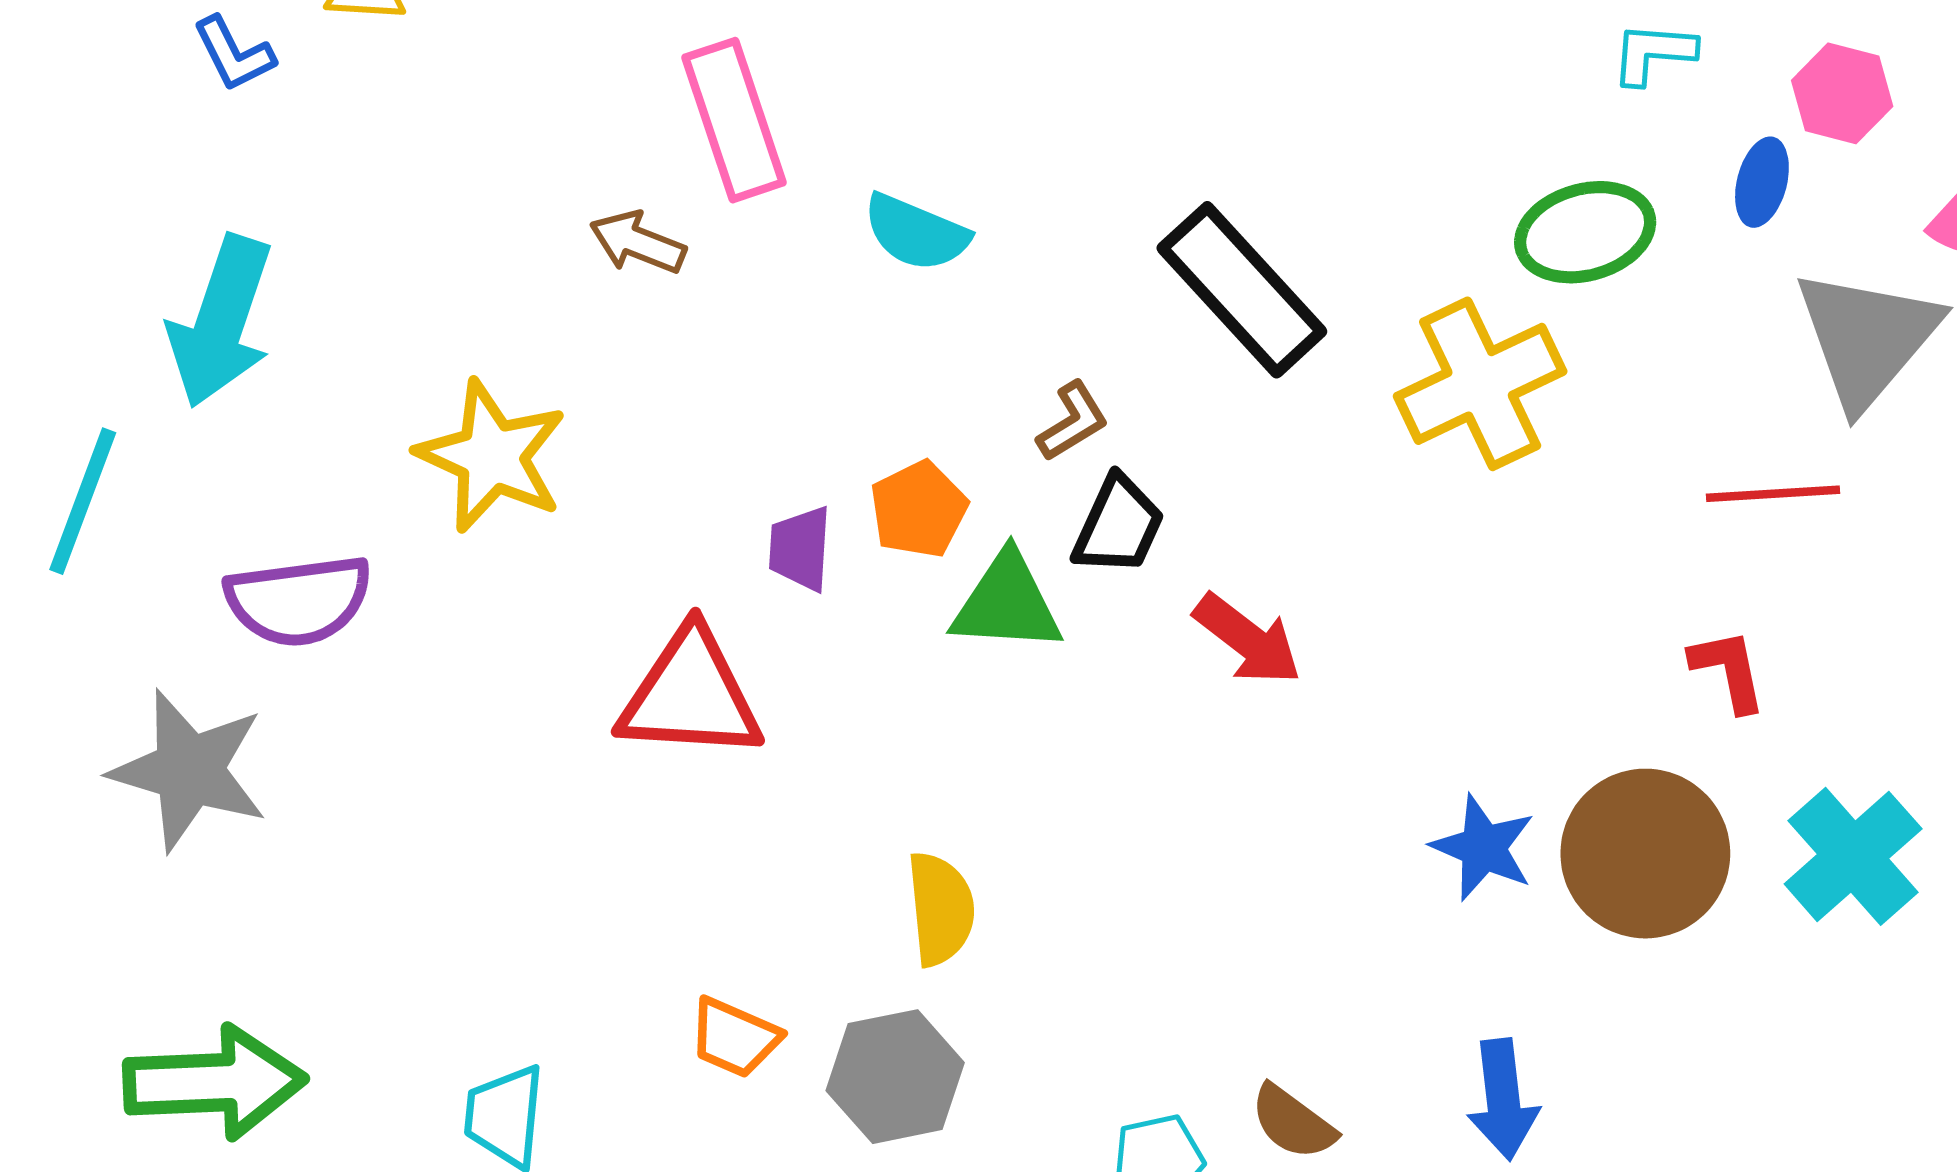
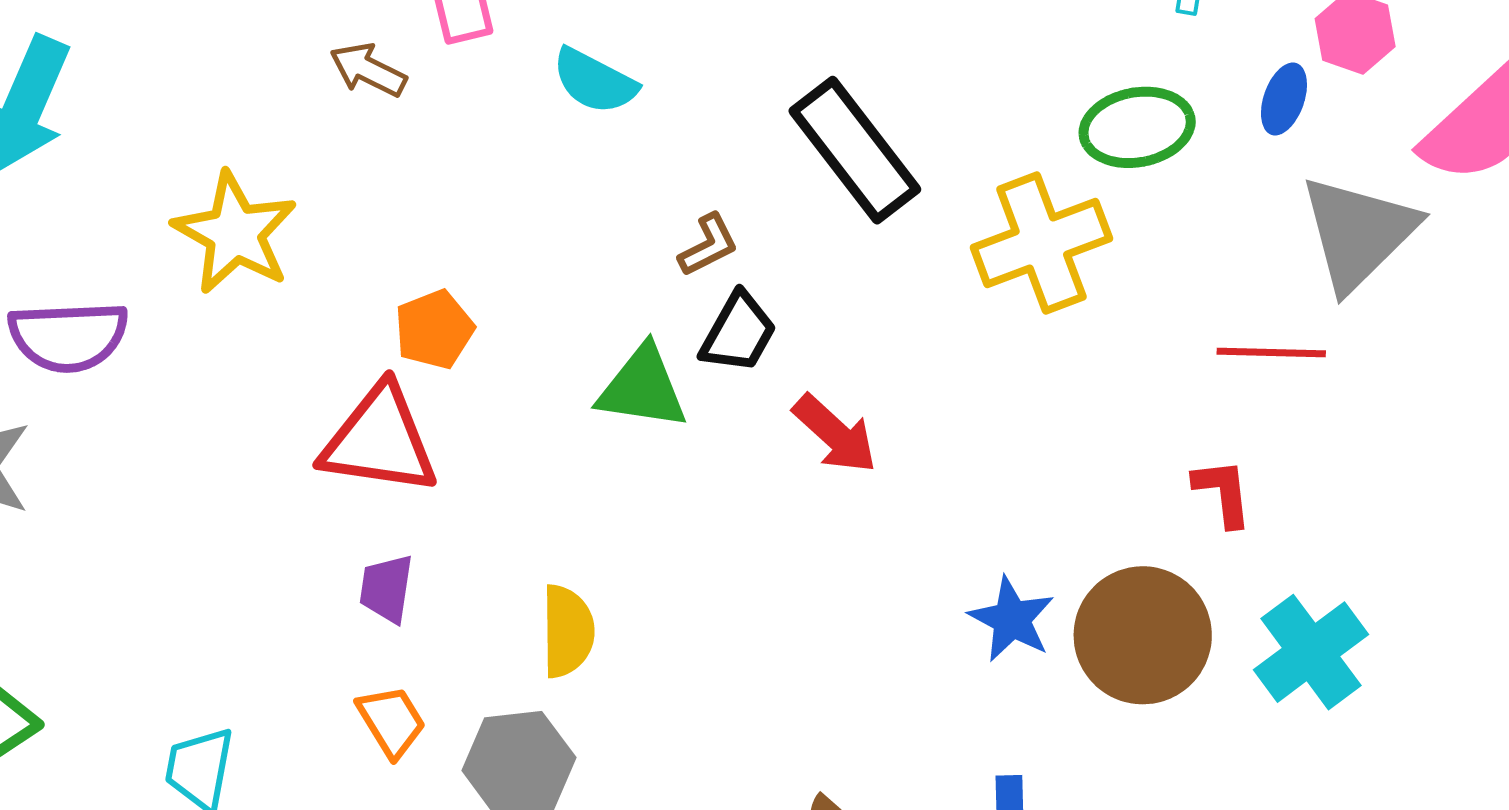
orange pentagon: (919, 509) -> (434, 329), moved
purple trapezoid: (800, 548) -> (386, 589), moved
orange trapezoid: (734, 1038) -> (391, 721), turned -150

